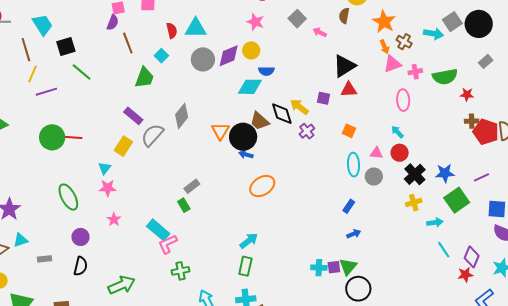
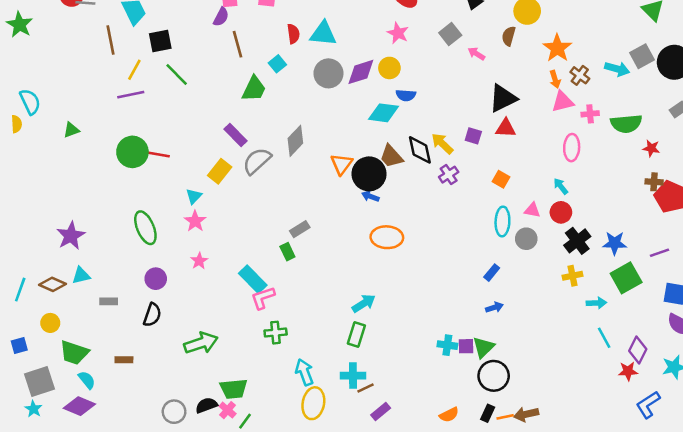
yellow line: (33, 74) -> (134, 70), moved
orange ellipse: (262, 186) -> (387, 237), turned 30
pink star: (108, 188) -> (195, 221), turned 30

